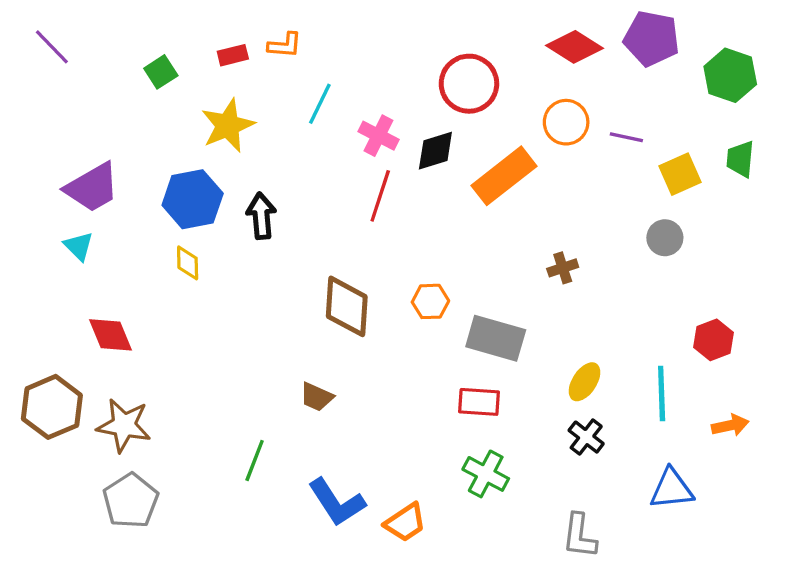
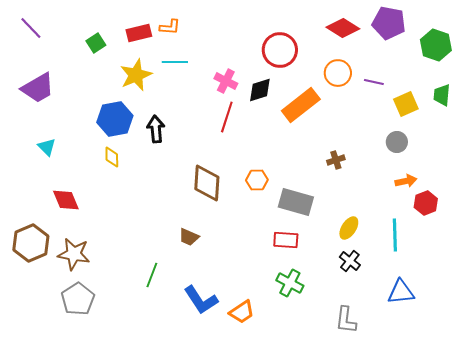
red rectangle: (233, 55) -> (139, 33), size x1.4
cyan line: (320, 104) -> (175, 62), moved, turned 65
purple trapezoid: (92, 188) -> (38, 88), moved
orange arrow: (730, 425) -> (406, 181), moved

